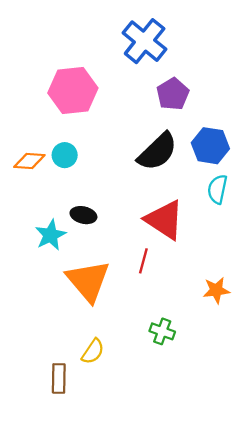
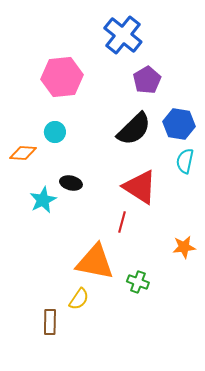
orange diamond: (29, 161) -> (23, 153), moved
orange triangle: (88, 281) -> (95, 262), moved, turned -39

